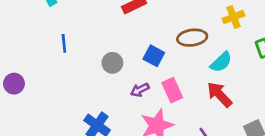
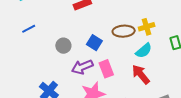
yellow cross: (233, 17) -> (147, 27), moved
blue line: (64, 43) -> (29, 29), turned 64
purple arrow: (140, 90) -> (82, 67), size x1.5

